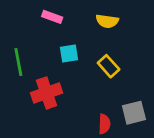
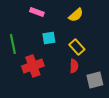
yellow semicircle: (107, 21) -> (76, 15), turned -49
red semicircle: (104, 124) -> (74, 66), moved

